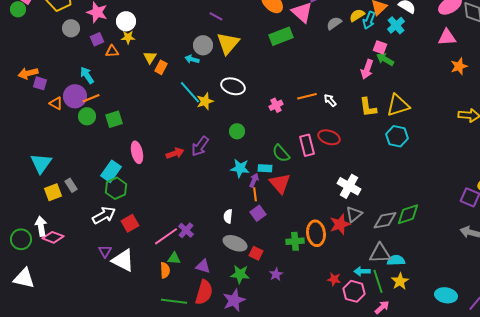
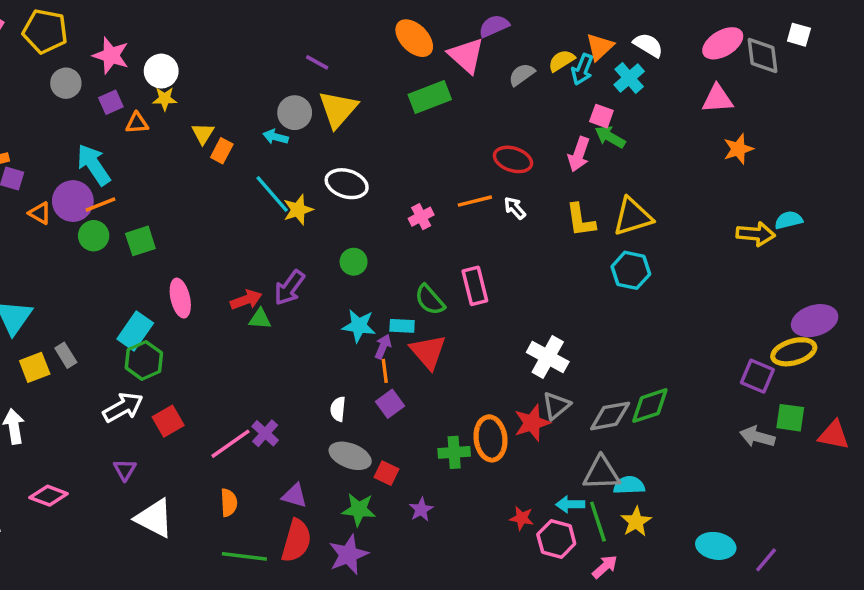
cyan arrow: (87, 75) -> (94, 165), size x1.4
red ellipse: (329, 137) -> (513, 159), moved
pink diamond: (53, 237) -> (49, 496), moved
green triangle: (174, 258) -> (260, 319), moved
white triangle: (123, 260) -> (154, 518), moved

